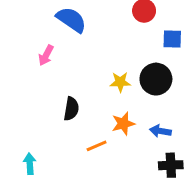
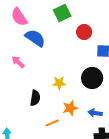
pink arrow: (46, 55) -> (18, 62), turned 104
yellow star: (120, 82) -> (59, 83), moved

